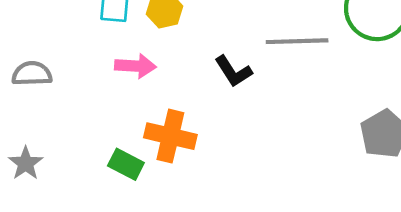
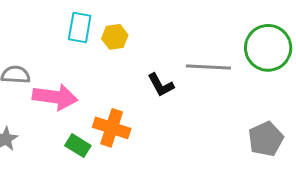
pink arrow: (135, 66) -> (55, 97), moved, size x1.5

